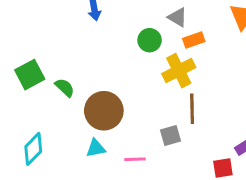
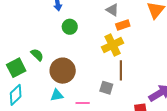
green circle: (150, 40) -> (70, 27), moved
green square: (30, 75) -> (16, 68), moved
gray square: (171, 136) -> (106, 88), turned 32

